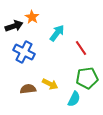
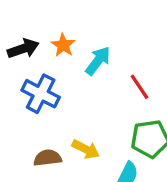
orange star: (32, 17) -> (63, 45), moved

